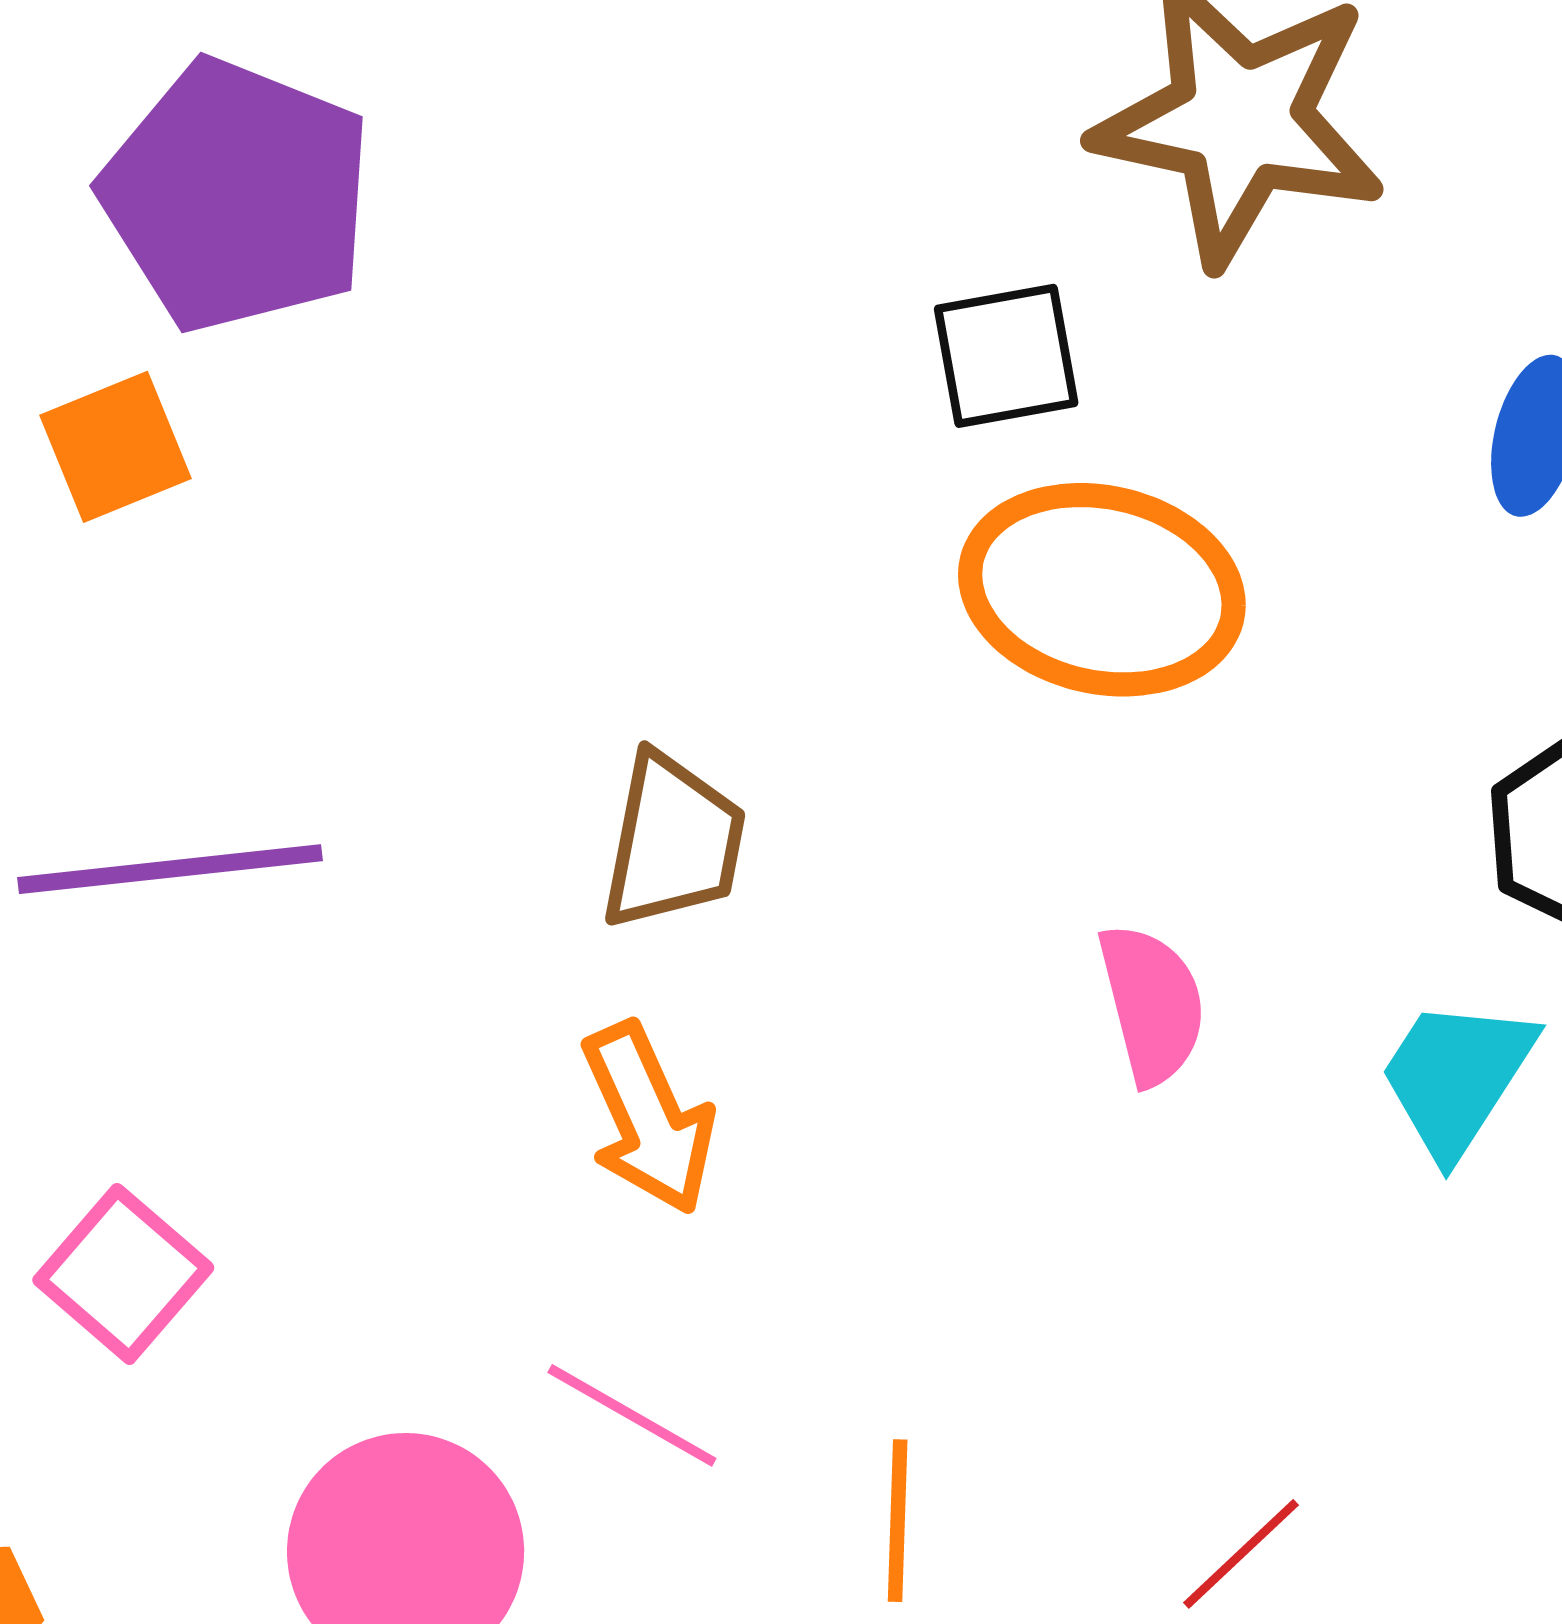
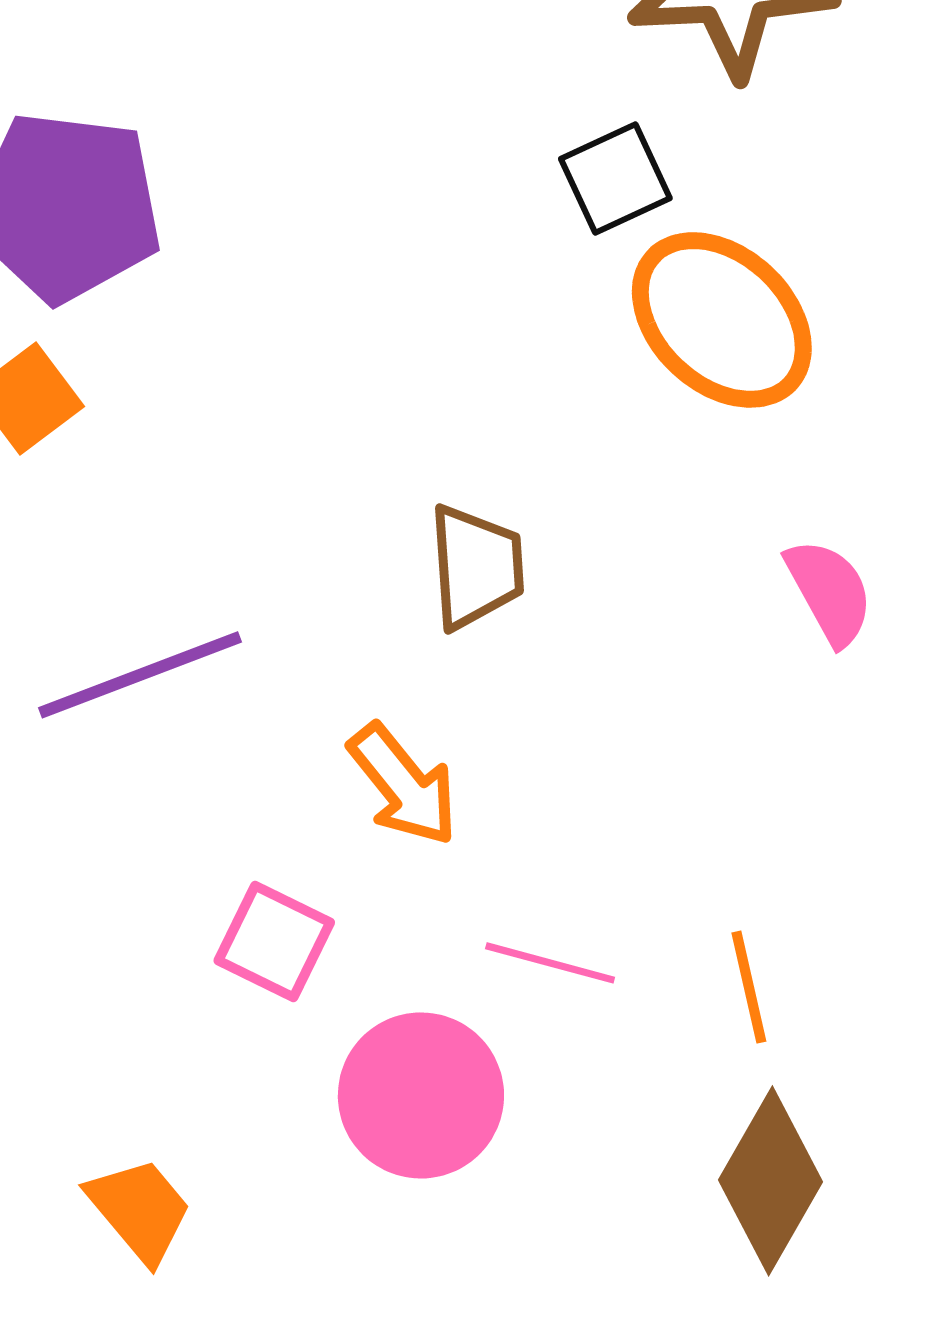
orange ellipse: (1102, 590) -> (722, 320), turned 45
orange arrow: (648, 1118) -> (403, 785), moved
pink square: (123, 1274) -> (274, 941), moved

